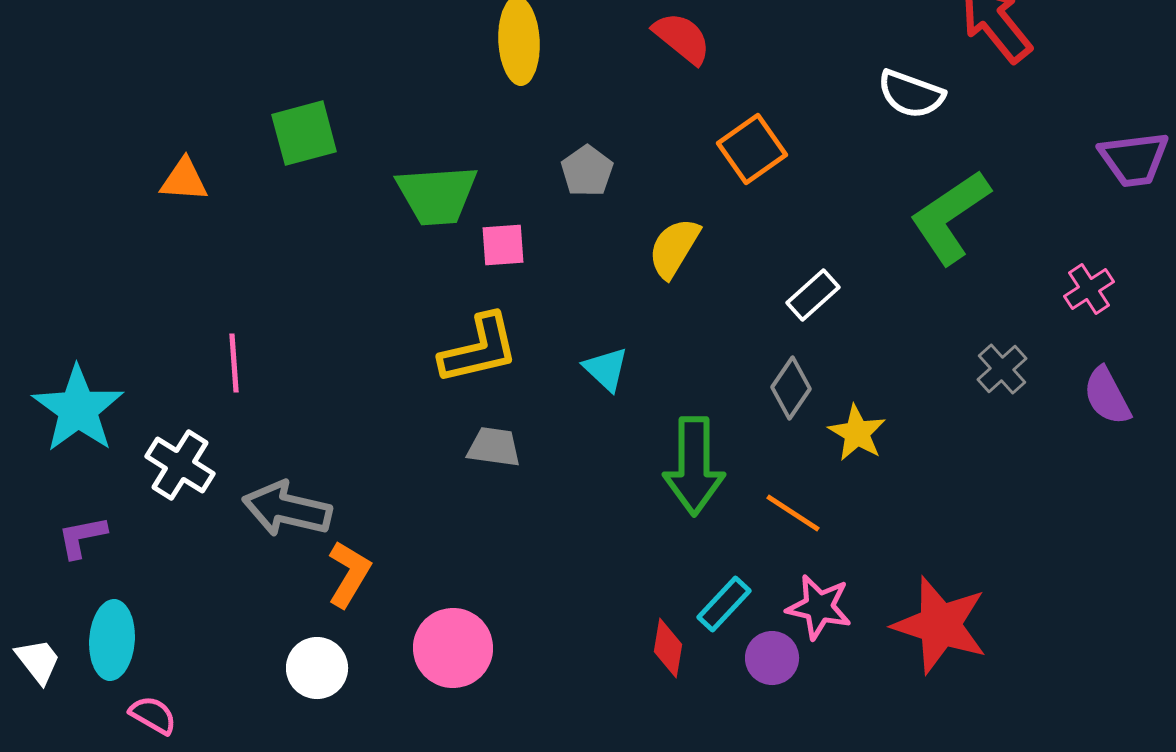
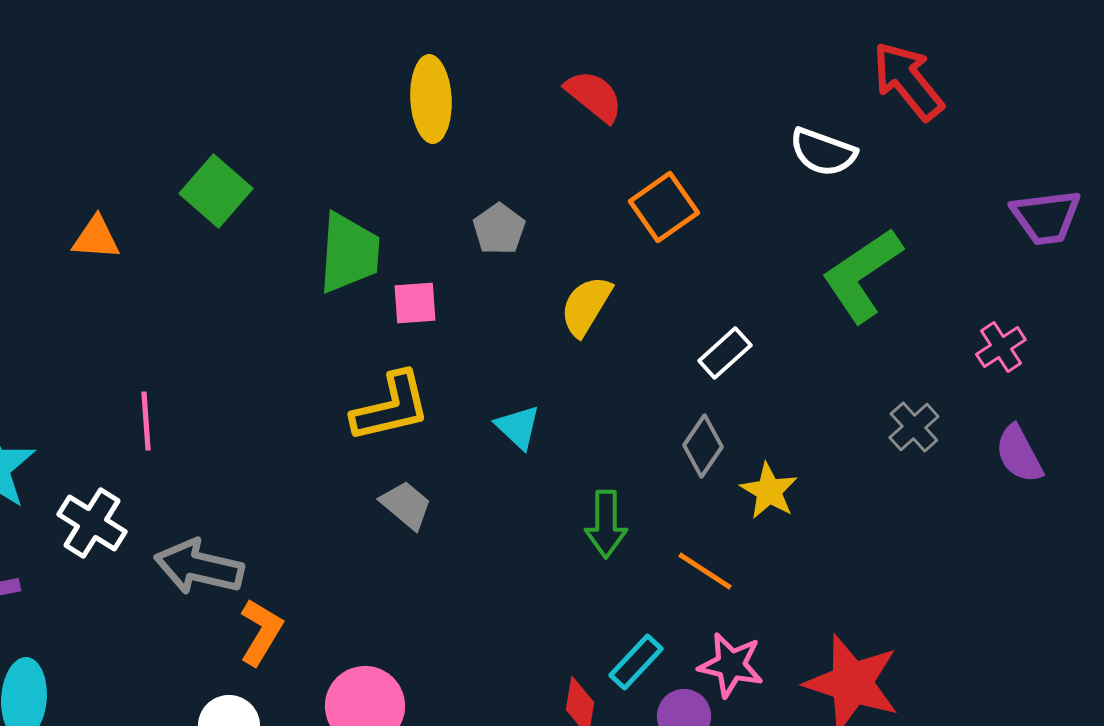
green square: (304, 133) -> (216, 191), turned -34
green trapezoid: (437, 195) -> (349, 253), turned -82
gray trapezoid: (494, 447) -> (406, 505), turned 32
green arrow: (694, 466) -> (606, 524), size x0.7

